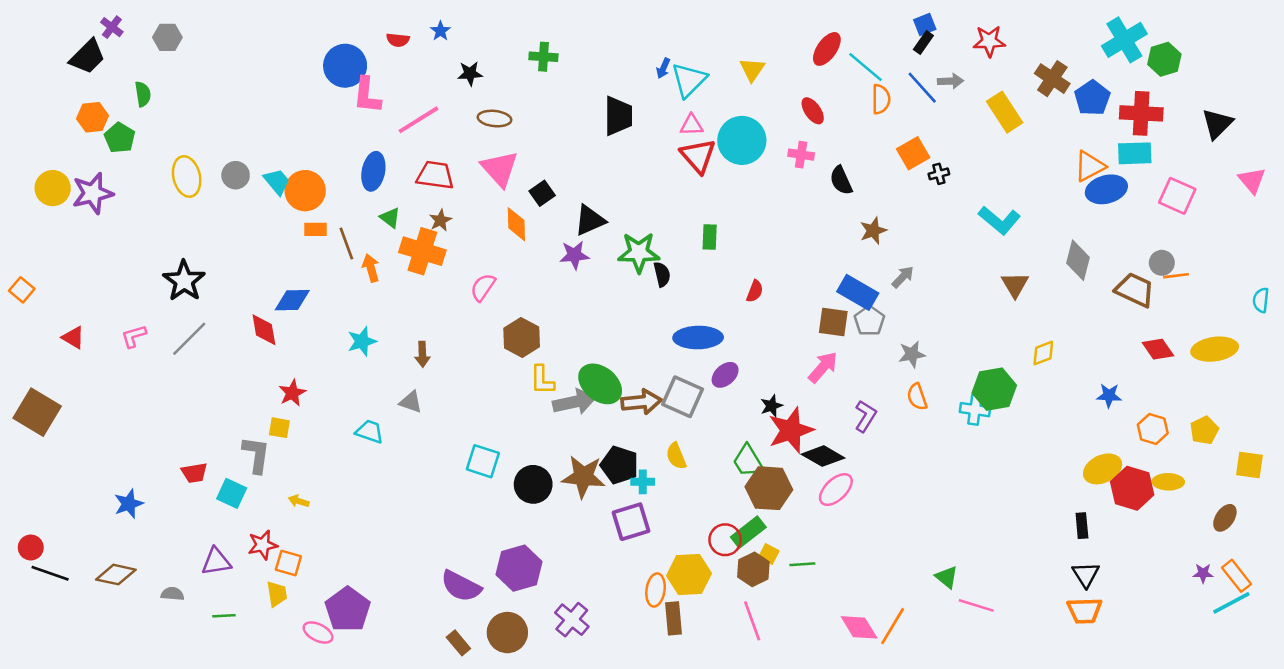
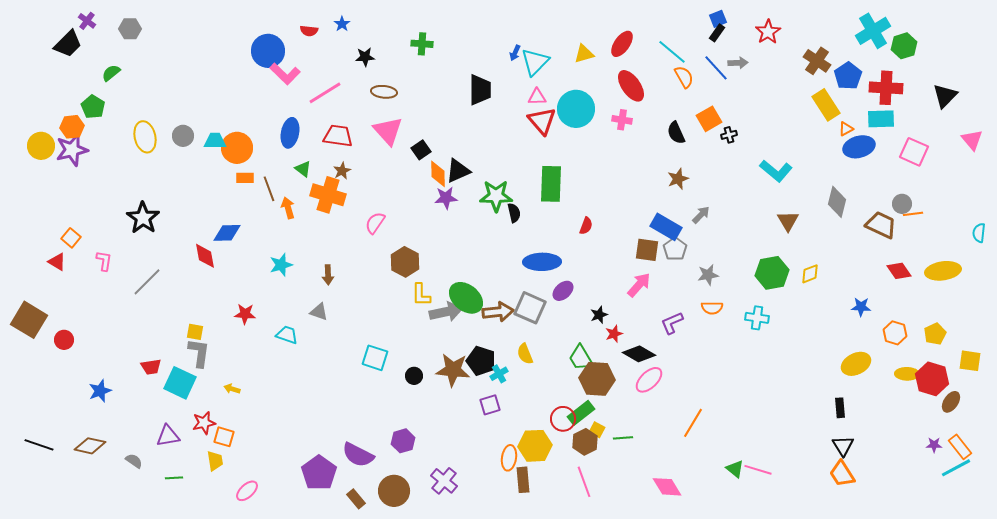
red star: (989, 41) -> (768, 32), turned -30
red ellipse: (827, 49) -> (622, 44), moved
yellow triangle: (752, 70) -> (584, 54), turned 40
green semicircle: (143, 94) -> (111, 73), turned -120
pink L-shape: (367, 95) -> (285, 74), turned -52
orange semicircle: (881, 99) -> (684, 77), turned -30
red ellipse: (813, 111) -> (631, 86), size x1.5
yellow rectangle: (1005, 112) -> (826, 105), moved
orange hexagon: (93, 117) -> (72, 127), moved
orange triangle: (1090, 166) -> (846, 129), size x0.6
black semicircle: (841, 180) -> (676, 133), moved
cyan trapezoid: (277, 182) -> (215, 141), turned -50
orange diamond: (516, 224) -> (438, 174), moved
green rectangle: (710, 237) -> (551, 184), size x1.8
orange square: (22, 290) -> (71, 238), moved
pink L-shape: (134, 336) -> (104, 261), turned 115
gray line: (189, 339) -> (147, 282), moved
green hexagon: (994, 389) -> (772, 273), moved
red star: (292, 393) -> (245, 314), moved, turned 30
orange semicircle: (917, 397) -> (712, 308), turned -70
purple L-shape: (866, 416) -> (672, 323), turned -145
yellow square: (279, 428) -> (195, 332), moved
red star: (791, 430) -> (614, 334), size x0.5
cyan cross: (643, 482) -> (499, 374), turned -30
black circle: (533, 484) -> (414, 376), size x0.6
red hexagon: (1132, 488) -> (932, 379), moved
cyan square: (232, 493) -> (180, 383), size x1.4
purple square: (631, 522) -> (490, 405), size x0.7
red circle: (31, 547) -> (64, 340), moved
purple hexagon: (519, 568) -> (403, 441), size x0.7
green triangle: (947, 577) -> (735, 469), moved
gray semicircle: (172, 594) -> (134, 461), turned 30
purple pentagon: (348, 609) -> (319, 473), moved
orange trapezoid: (1084, 611) -> (842, 474), turned 60
orange line: (893, 626) -> (693, 423), moved
pink ellipse: (318, 633) -> (247, 491), turned -70

